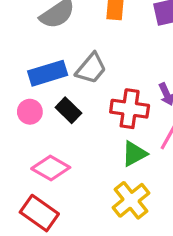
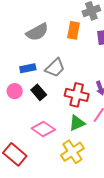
blue rectangle: (48, 73) -> (28, 68), size x0.7
pink diamond: (51, 168) -> (43, 129), moved

